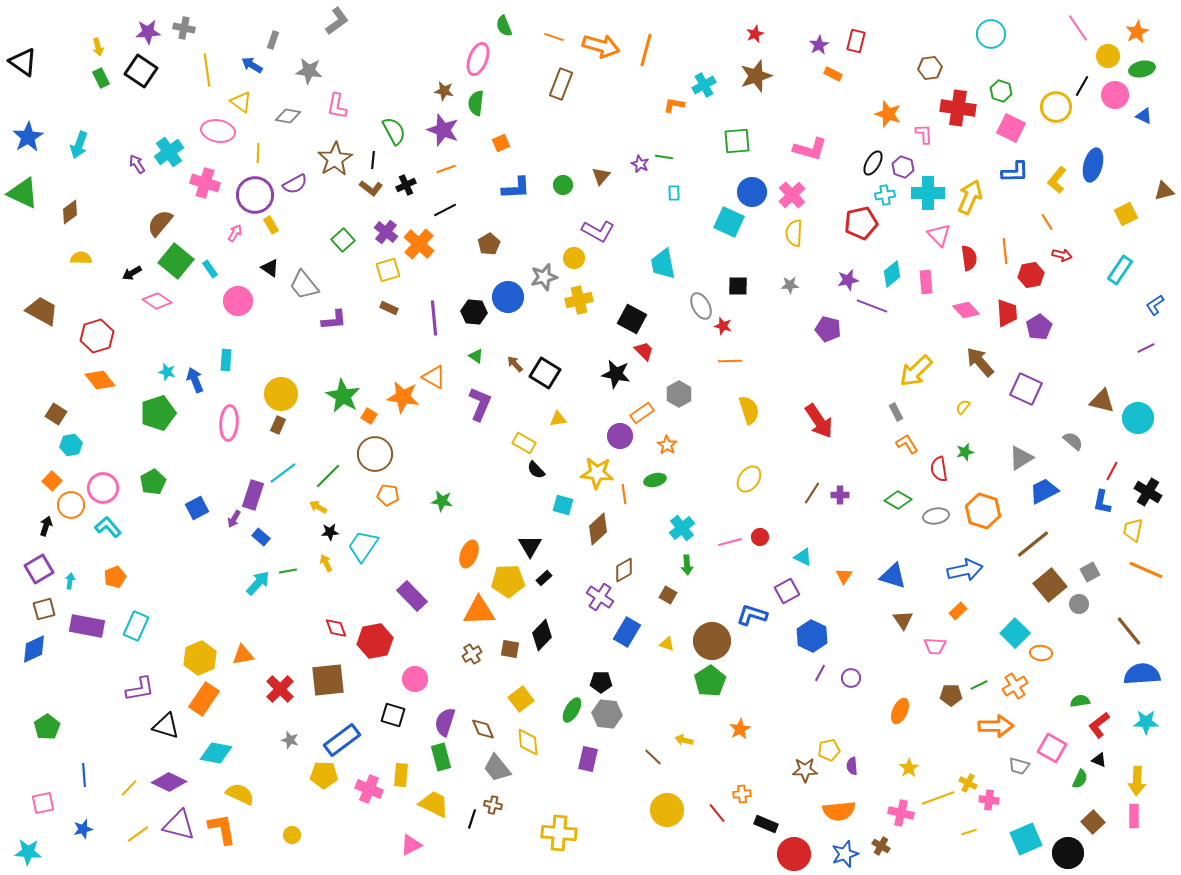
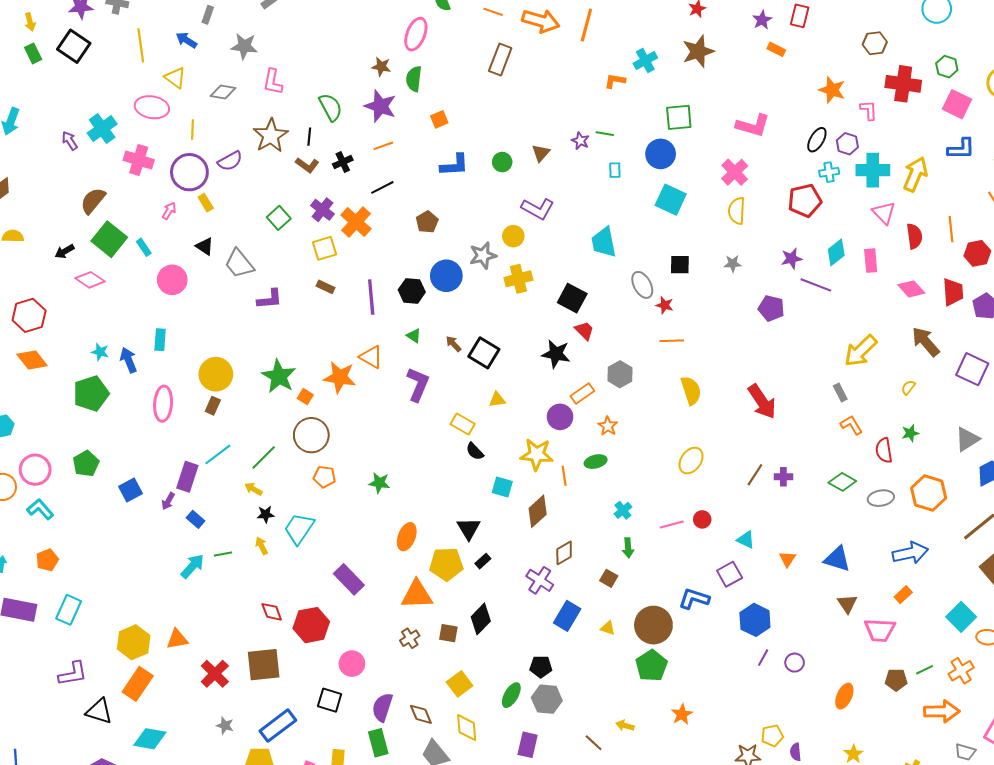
blue circle: (752, 192) -> (661, 154), moved
cyan cross: (682, 528) -> (623, 510), size x0.7
pink trapezoid: (935, 646) -> (880, 630), size x1.4

